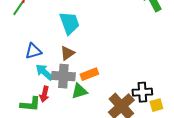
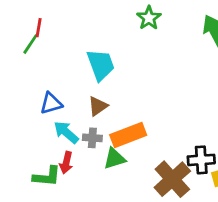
orange rectangle: (89, 74) -> (128, 135), size x1.4
gray cross: (63, 76) -> (92, 138), size x0.6

